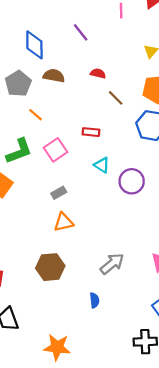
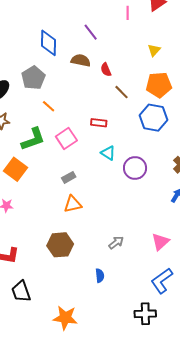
red semicircle: (98, 73) -> (106, 70), turned -128
brown semicircle: (54, 76) -> (81, 60), moved
gray arrow: (112, 264) -> (116, 243), size x0.7

